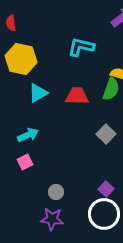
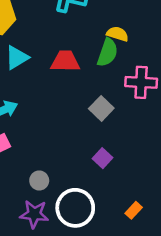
purple square: (106, 189) -> (103, 158), moved
white circle: (104, 214) -> (75, 208), moved

